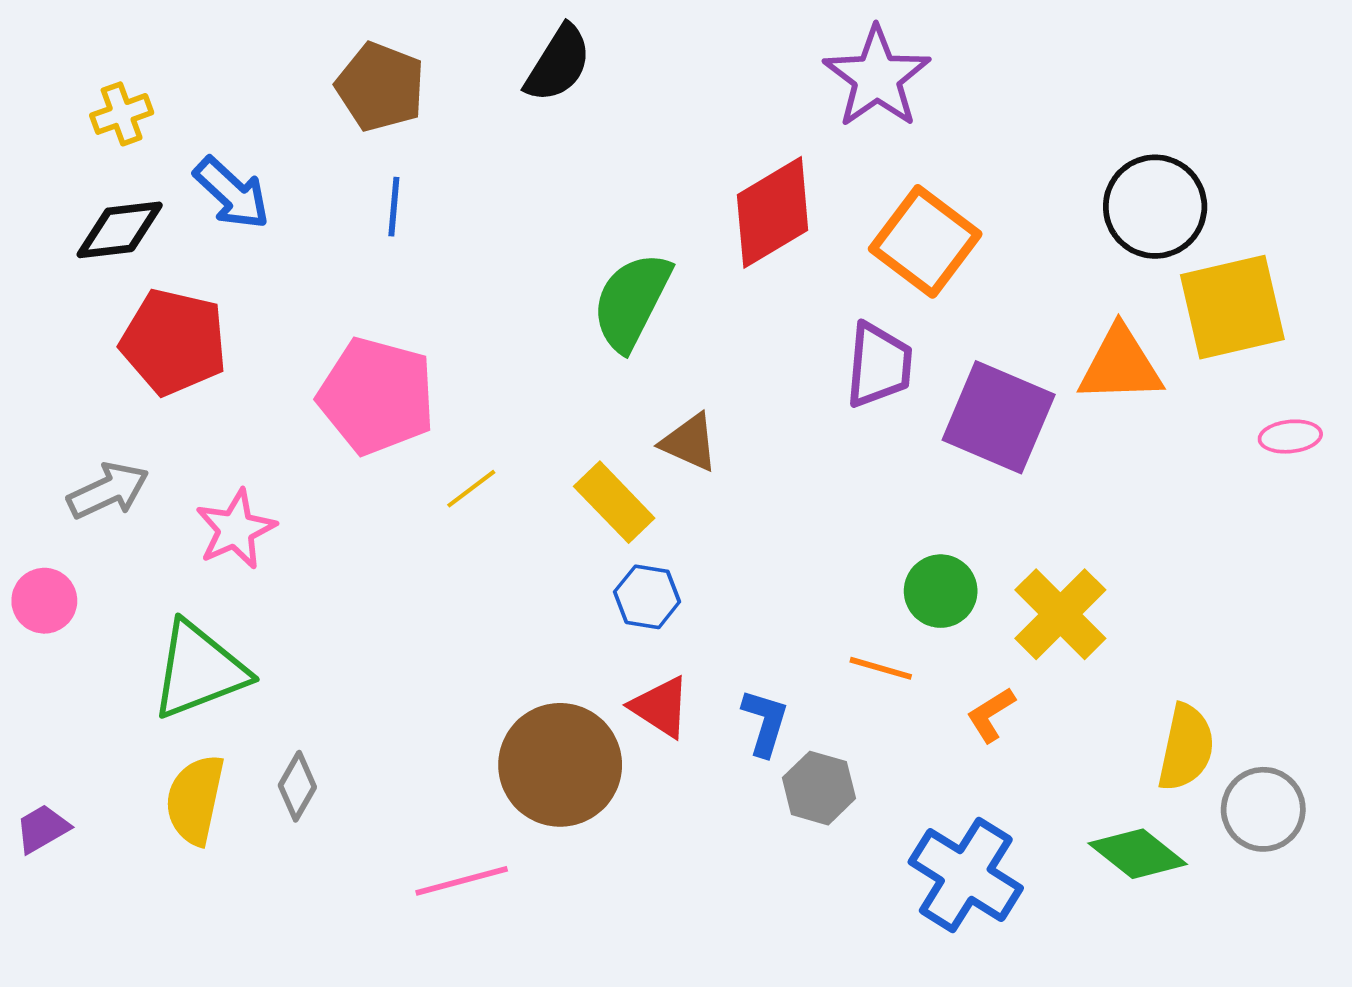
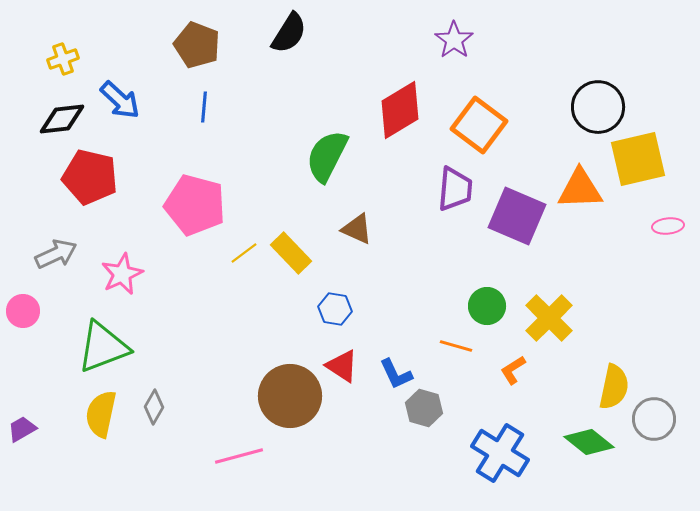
purple star: (877, 77) -> (454, 40), size x0.7
yellow rectangle: (614, 502) -> (291, 253), moved
blue L-shape: (765, 722) -> (396, 374), turned 138

